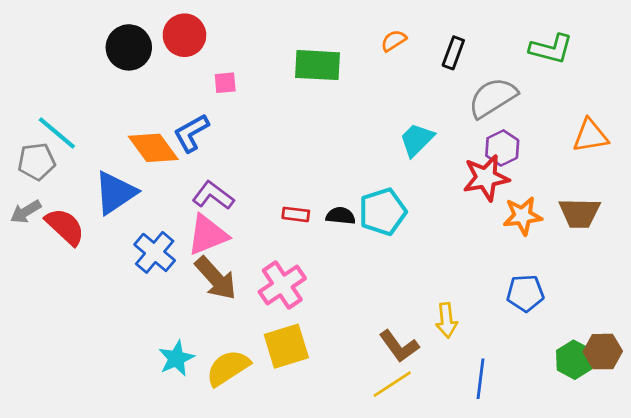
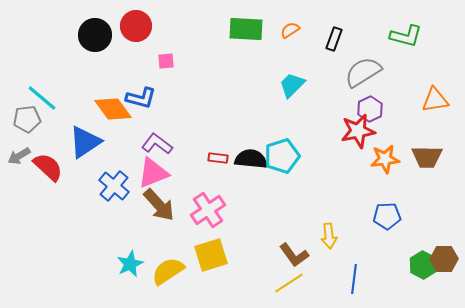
green rectangle: (318, 65) -> (246, 29), moved
blue L-shape: (191, 133) -> (141, 98), turned -136
cyan trapezoid: (417, 140) -> (292, 85), moved
black semicircle: (341, 216) -> (251, 159), size x1.5

